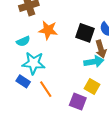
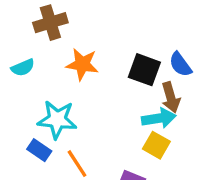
cyan semicircle: (23, 41) -> (23, 68), moved
yellow square: (92, 87) -> (156, 145), moved

